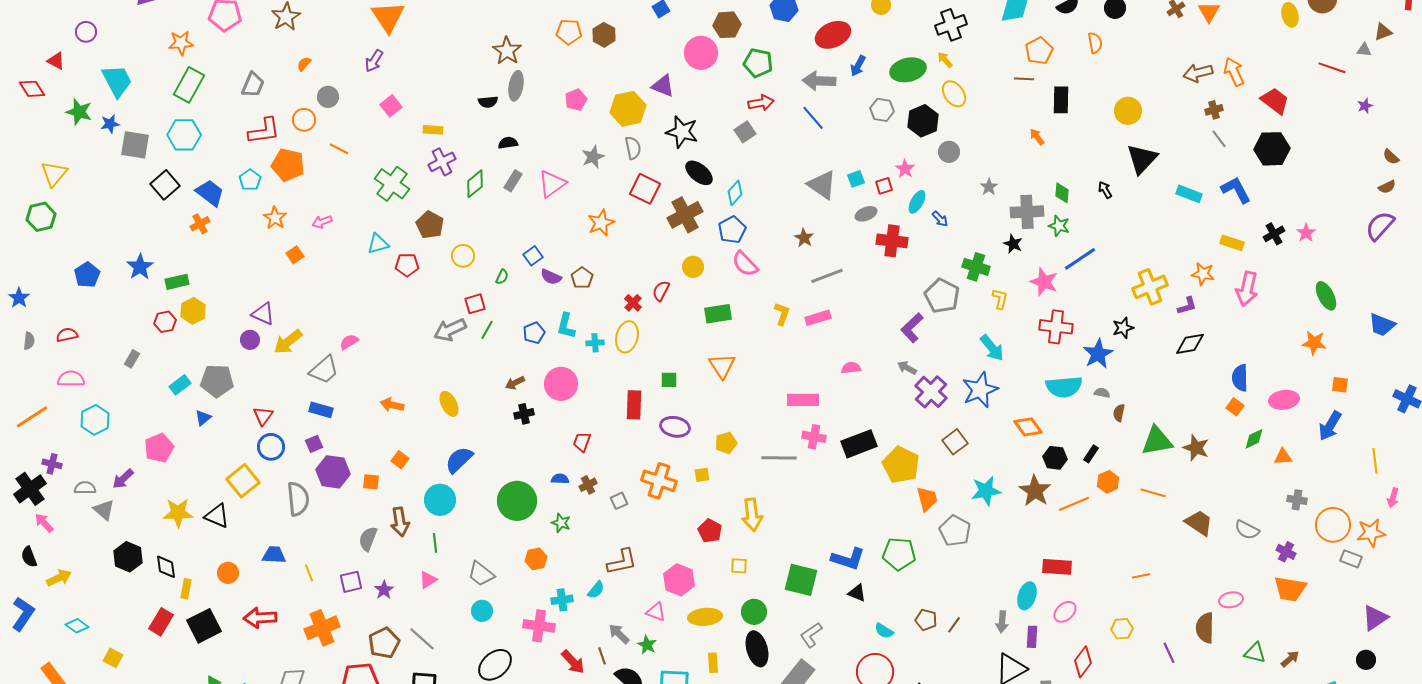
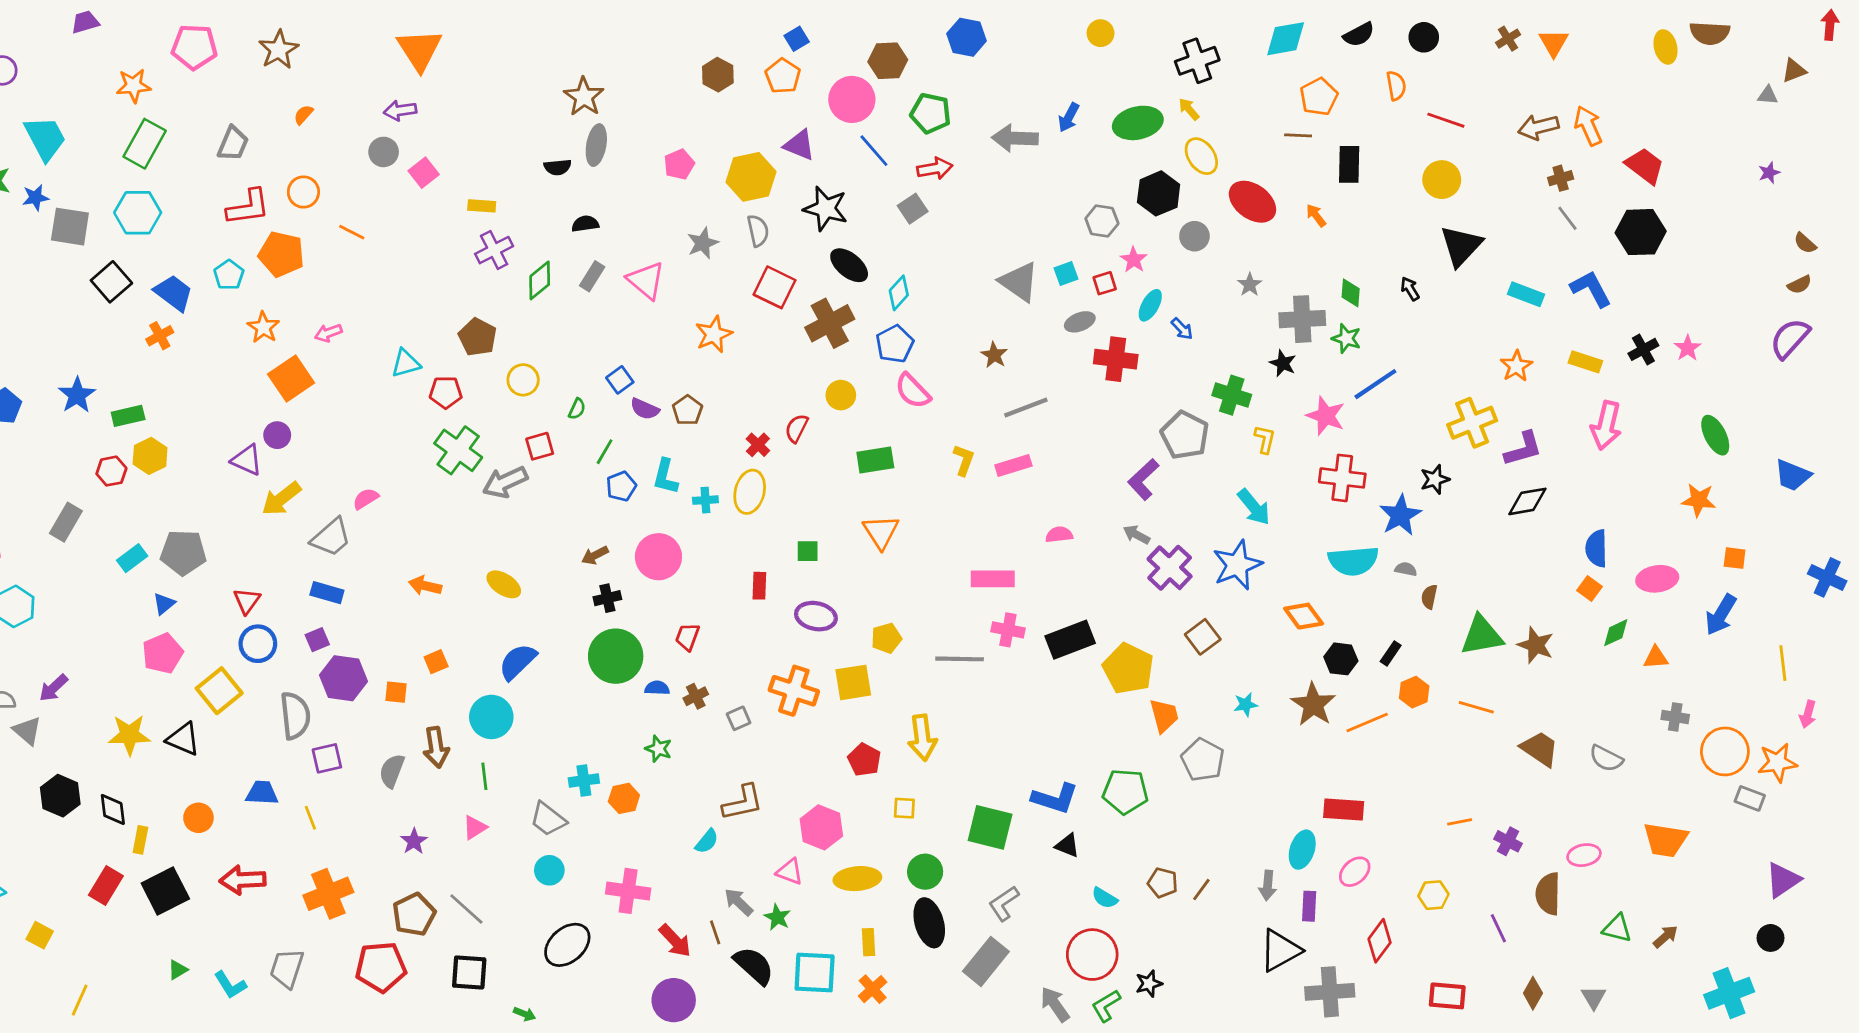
orange pentagon: (569, 32) -> (783, 76), moved, turned 30
red ellipse: (833, 35) -> (1252, 202), moved, turned 60
purple arrow: (374, 61) -> (400, 111), turned 50
red line: (1332, 68) -> (1446, 120), moved
gray circle: (328, 97) -> (384, 152), moved
gray hexagon: (882, 110) -> (1102, 221), moved
blue line: (813, 118) -> (874, 151), moved
green cross: (392, 184) -> (458, 450), moved
pink triangle: (552, 184) -> (646, 280), turned -44
orange square: (295, 255) -> (291, 378), size x1.8
orange star: (1203, 274) -> (1516, 366), moved, turned 30
purple L-shape: (1187, 306) -> (1523, 449), size x1.4
green line: (487, 330) -> (605, 452), moved
purple circle: (250, 340) -> (277, 435), moved
gray rectangle: (132, 359) -> (66, 522), size x1.5
yellow ellipse: (449, 404) -> (504, 584), turned -30
red rectangle: (634, 405) -> (759, 586), size x0.7
pink pentagon: (159, 448) -> (163, 653), moved
orange square: (400, 460) -> (436, 662), turned 30
yellow square: (702, 475) -> (853, 682), size x1.8
cyan star: (986, 491) -> (1246, 705), size x0.6
green circle: (517, 501) -> (616, 656), moved
purple cross: (1286, 552) -> (1508, 841), moved
purple square: (351, 582) -> (327, 758), moved
cyan cross: (562, 600) -> (584, 780), moved

